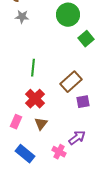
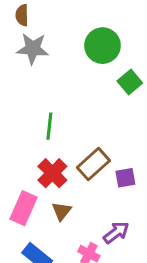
gray star: (22, 17) -> (33, 49), size x1.5
brown rectangle: (71, 82) -> (93, 164), moved
pink rectangle: (16, 122) -> (24, 208), size x1.5

